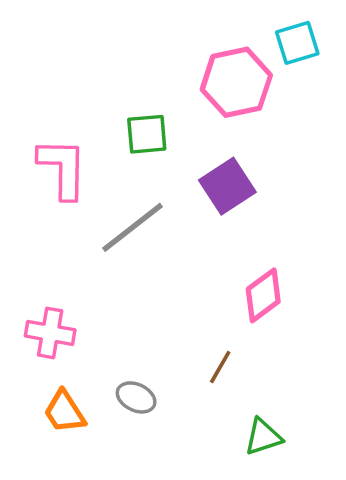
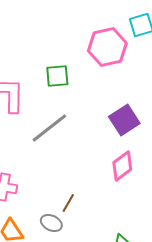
purple square: (227, 186) -> (124, 120), moved
brown line: (220, 367) -> (68, 203), moved

